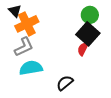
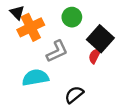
green circle: (90, 15) -> (72, 17), moved
gray L-shape: (24, 47) -> (57, 51), moved

